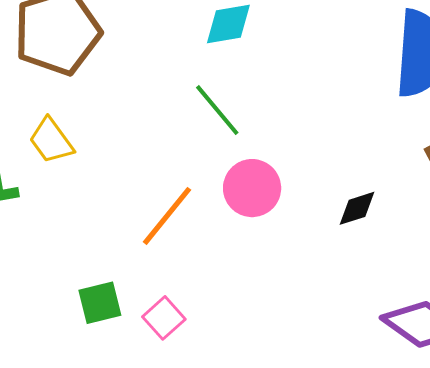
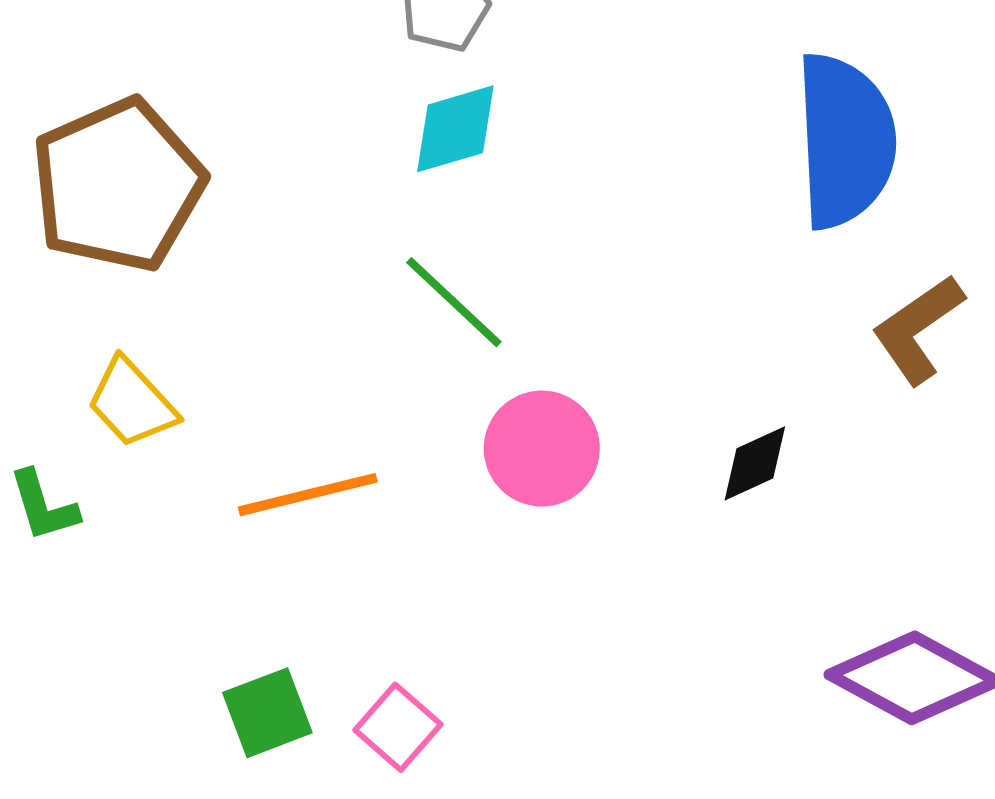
orange line: (167, 216) -> (308, 495), moved, turned 44

